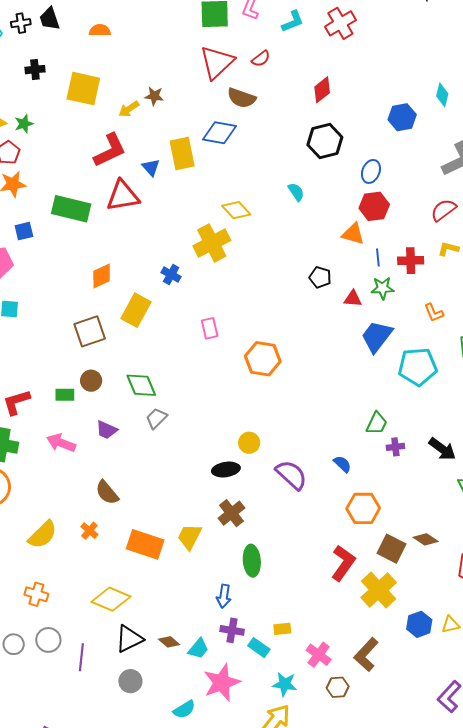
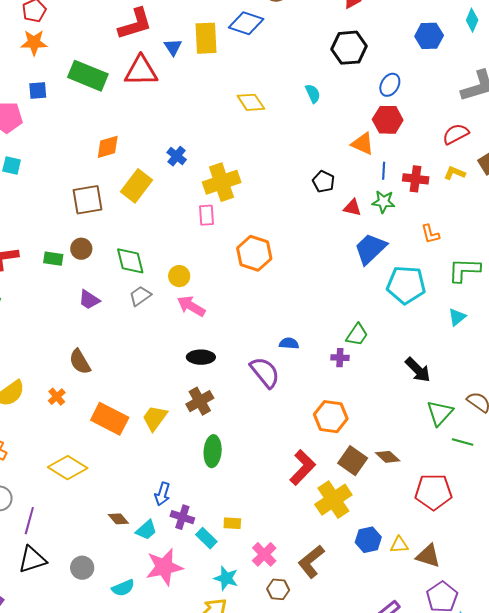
yellow cross: (212, 243) -> (222, 182), moved
pink arrow: (61, 443) -> (191, 306), moved
yellow circle: (249, 443) -> (179, 276), moved
purple cross: (395, 447) -> (340, 358), moved
blue semicircle: (342, 464) -> (289, 343), moved, turned -48
blue arrow: (224, 596) -> (162, 494), moved
black triangle: (129, 639) -> (32, 560), moved
gray circle: (130, 681) -> (82, 568), moved

